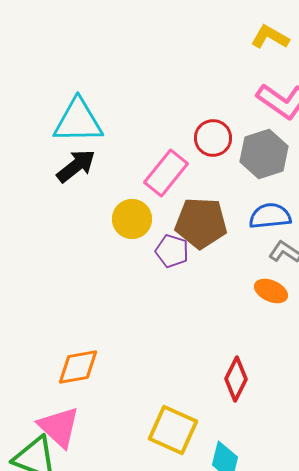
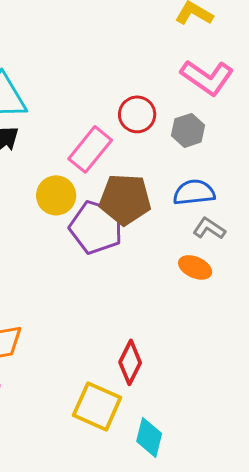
gray hexagon: (264, 154) -> (188, 130), size x0.7
purple pentagon: (172, 251) -> (96, 227), size x1.6
red diamond: (236, 379) -> (130, 362), moved

